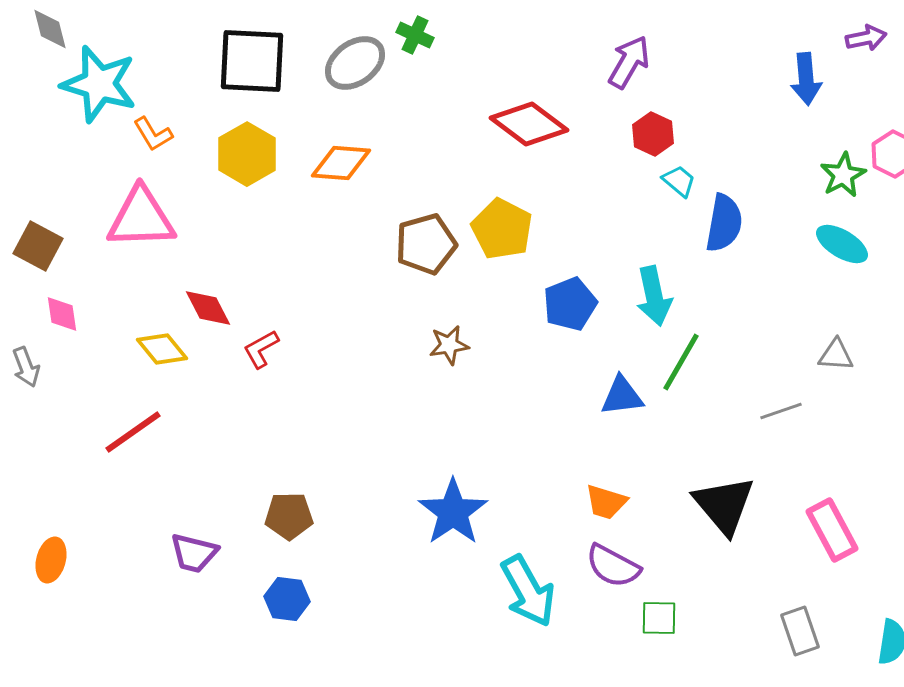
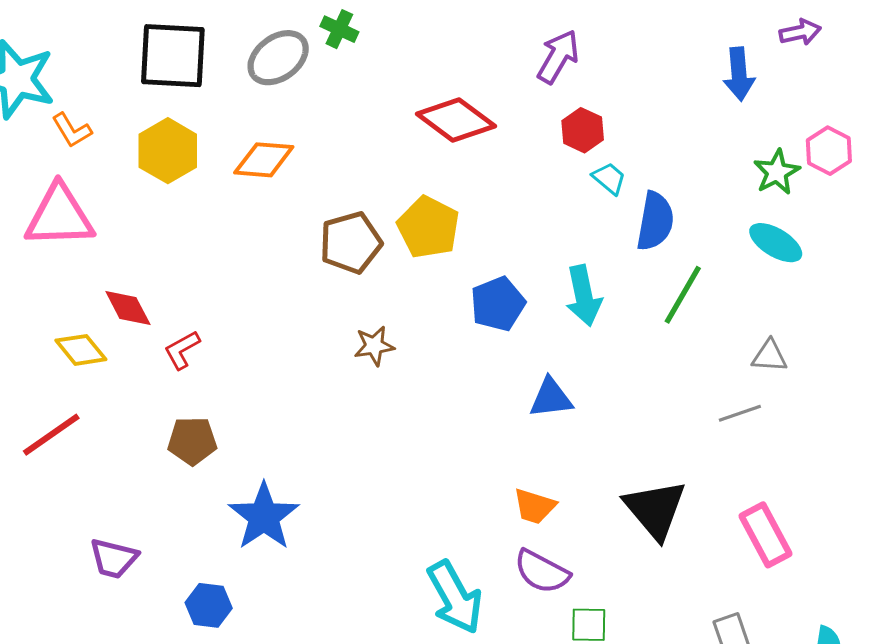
green line: (681, 362) -> (683, 295), moved
gray line: (781, 411) -> (740, 413), moved
blue star: (453, 512) -> (264, 516), moved
brown pentagon: (289, 516) -> (192, 441), moved

